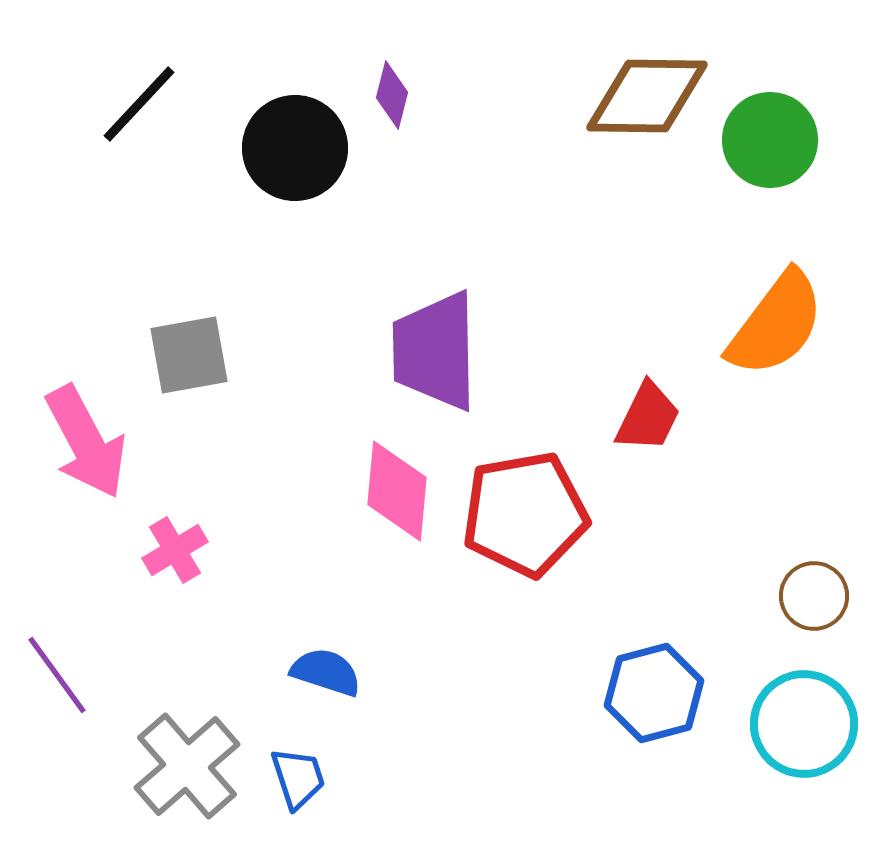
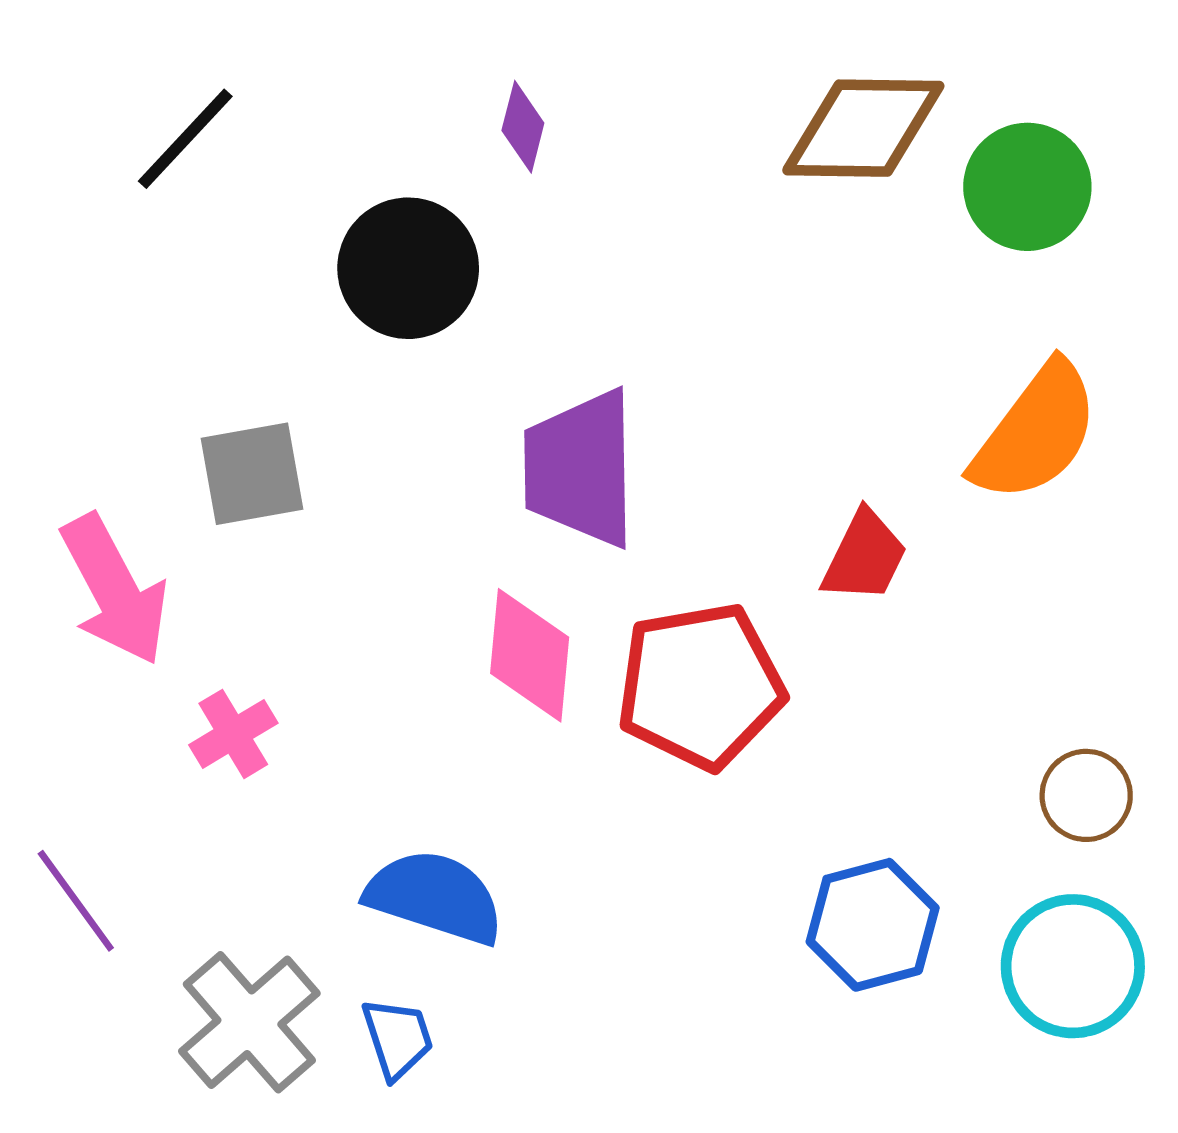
black circle: (295, 148) -> (408, 268), moved
blue semicircle: (326, 672) -> (435, 897), size x1.5

